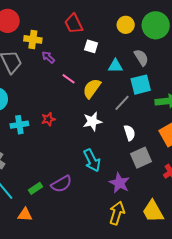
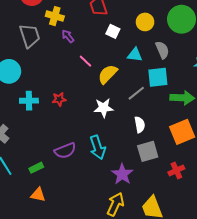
yellow circle: (126, 25) -> (145, 22), moved
purple semicircle: (61, 184) -> (65, 151), moved
orange triangle: (25, 215) -> (38, 195), moved

